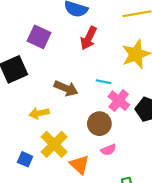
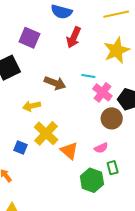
brown circle: (99, 124) -> (112, 118), moved
pink semicircle: (108, 150) -> (101, 148), moved

